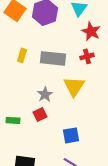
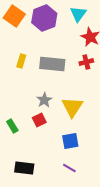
yellow triangle: (74, 86) -> (72, 107), moved
green rectangle: (13, 120) -> (12, 126), turned 56

